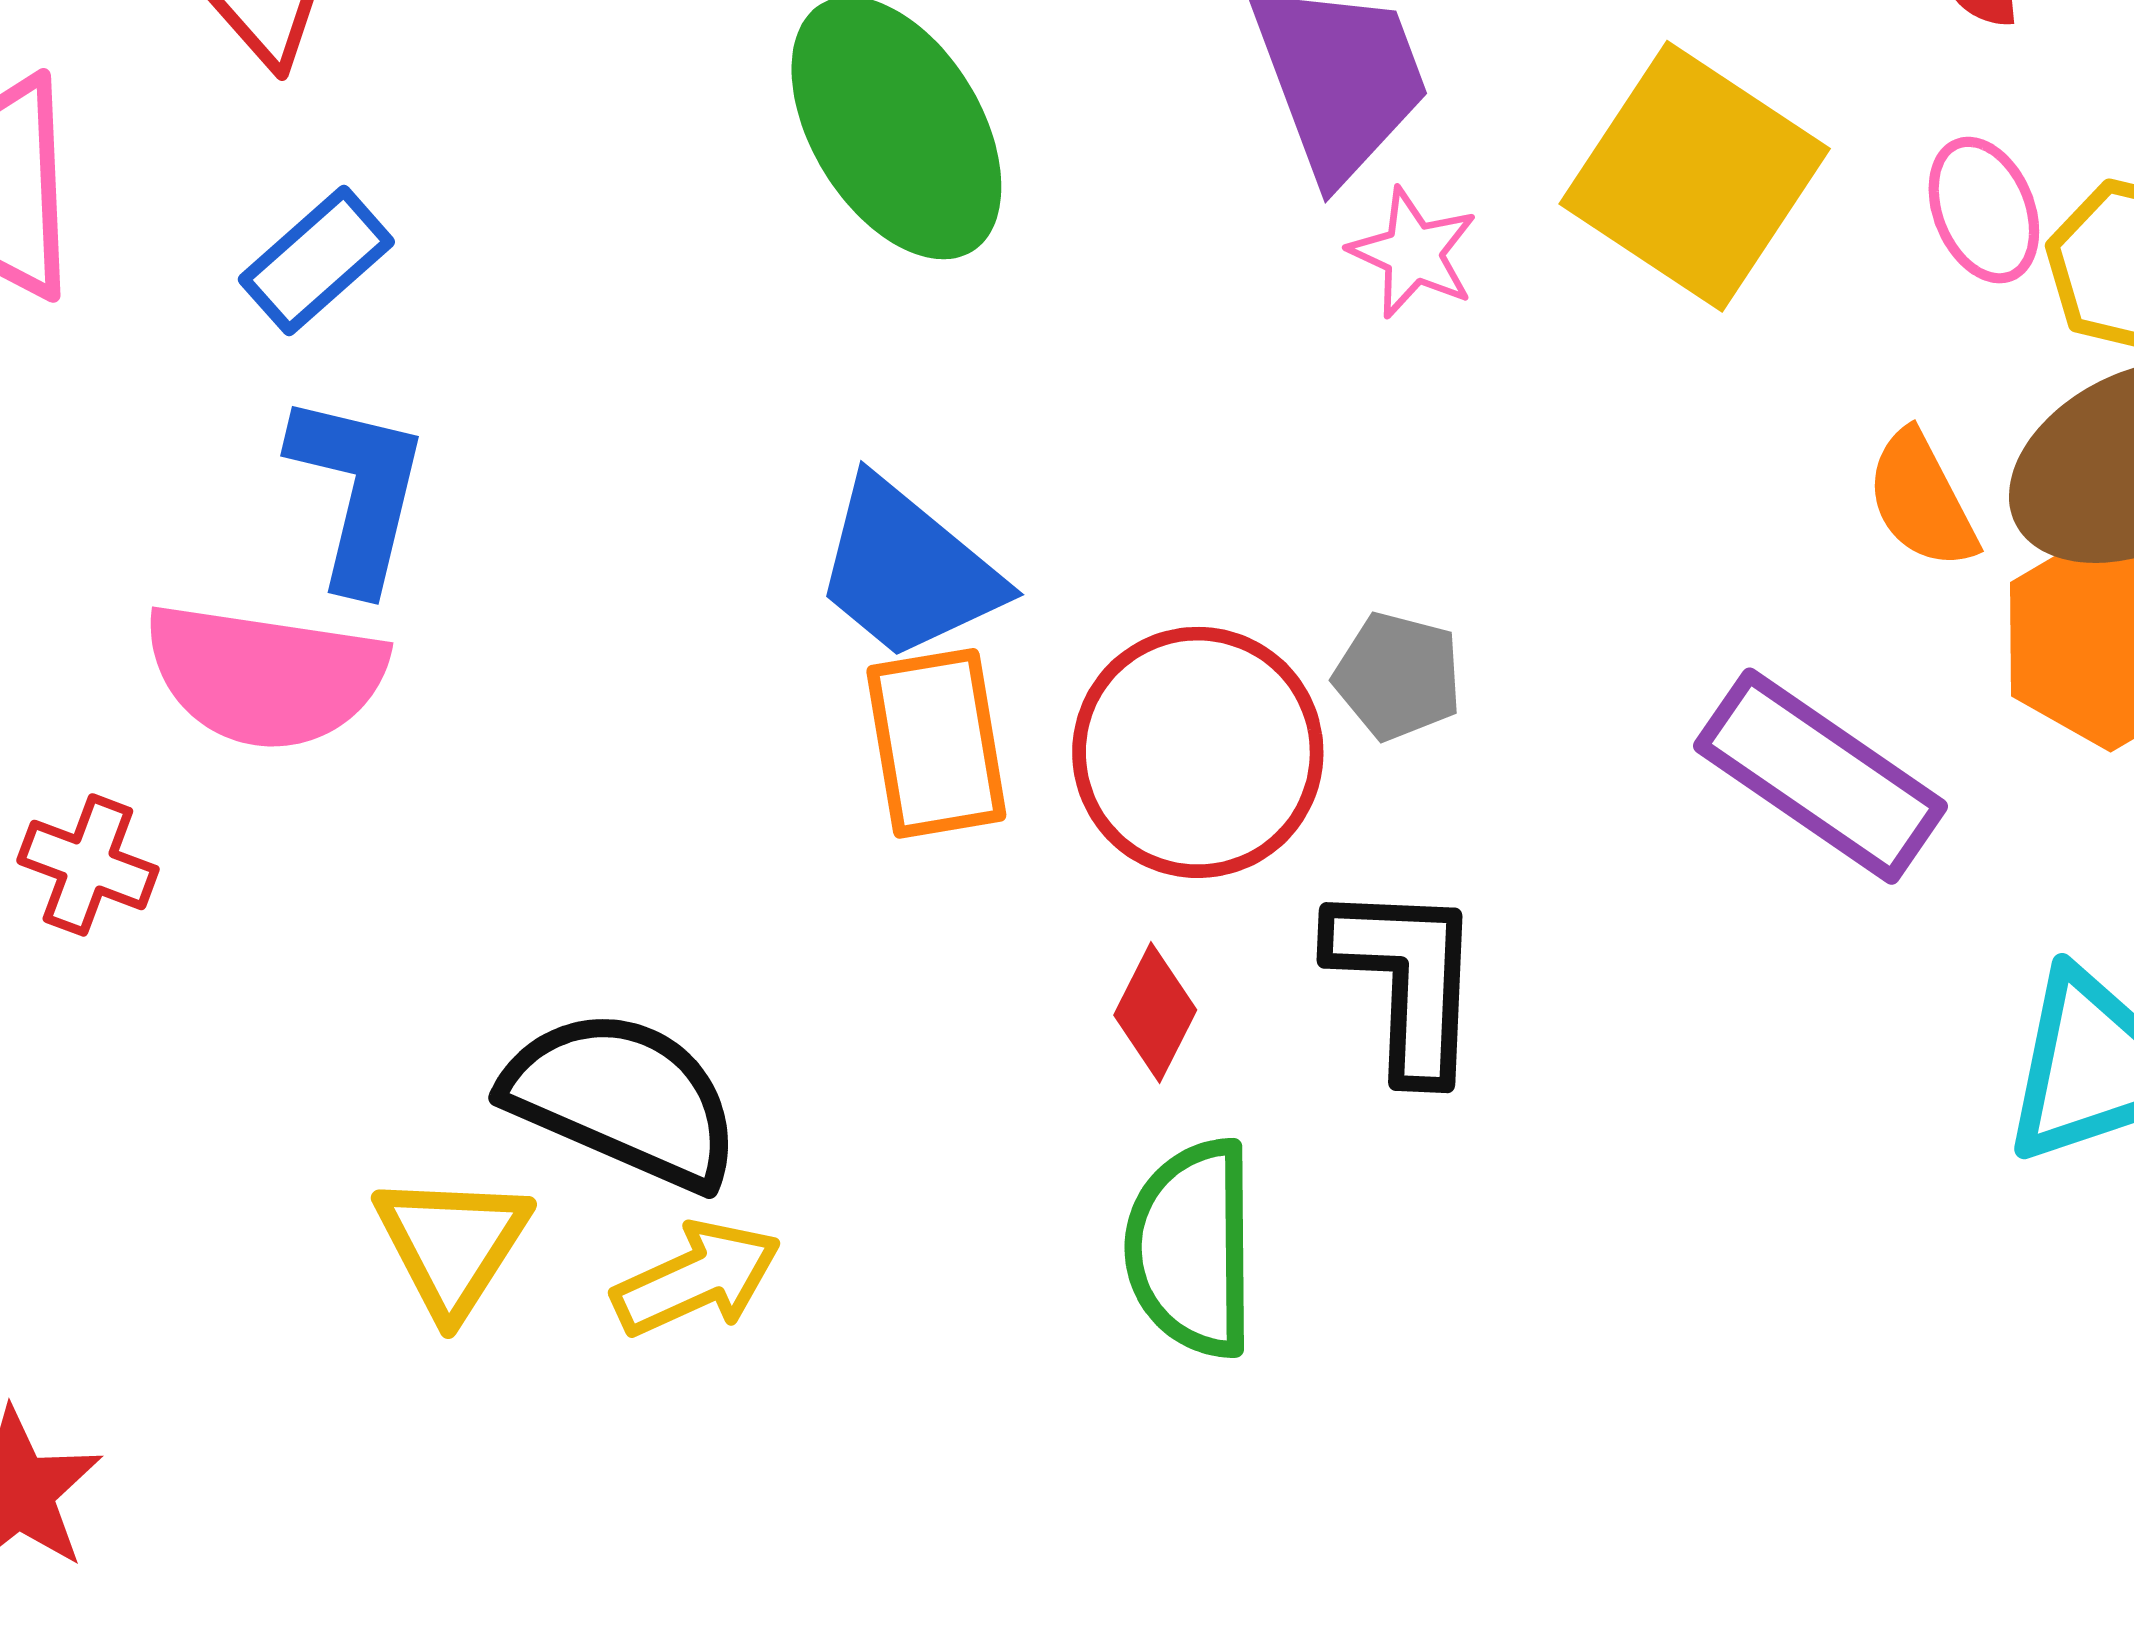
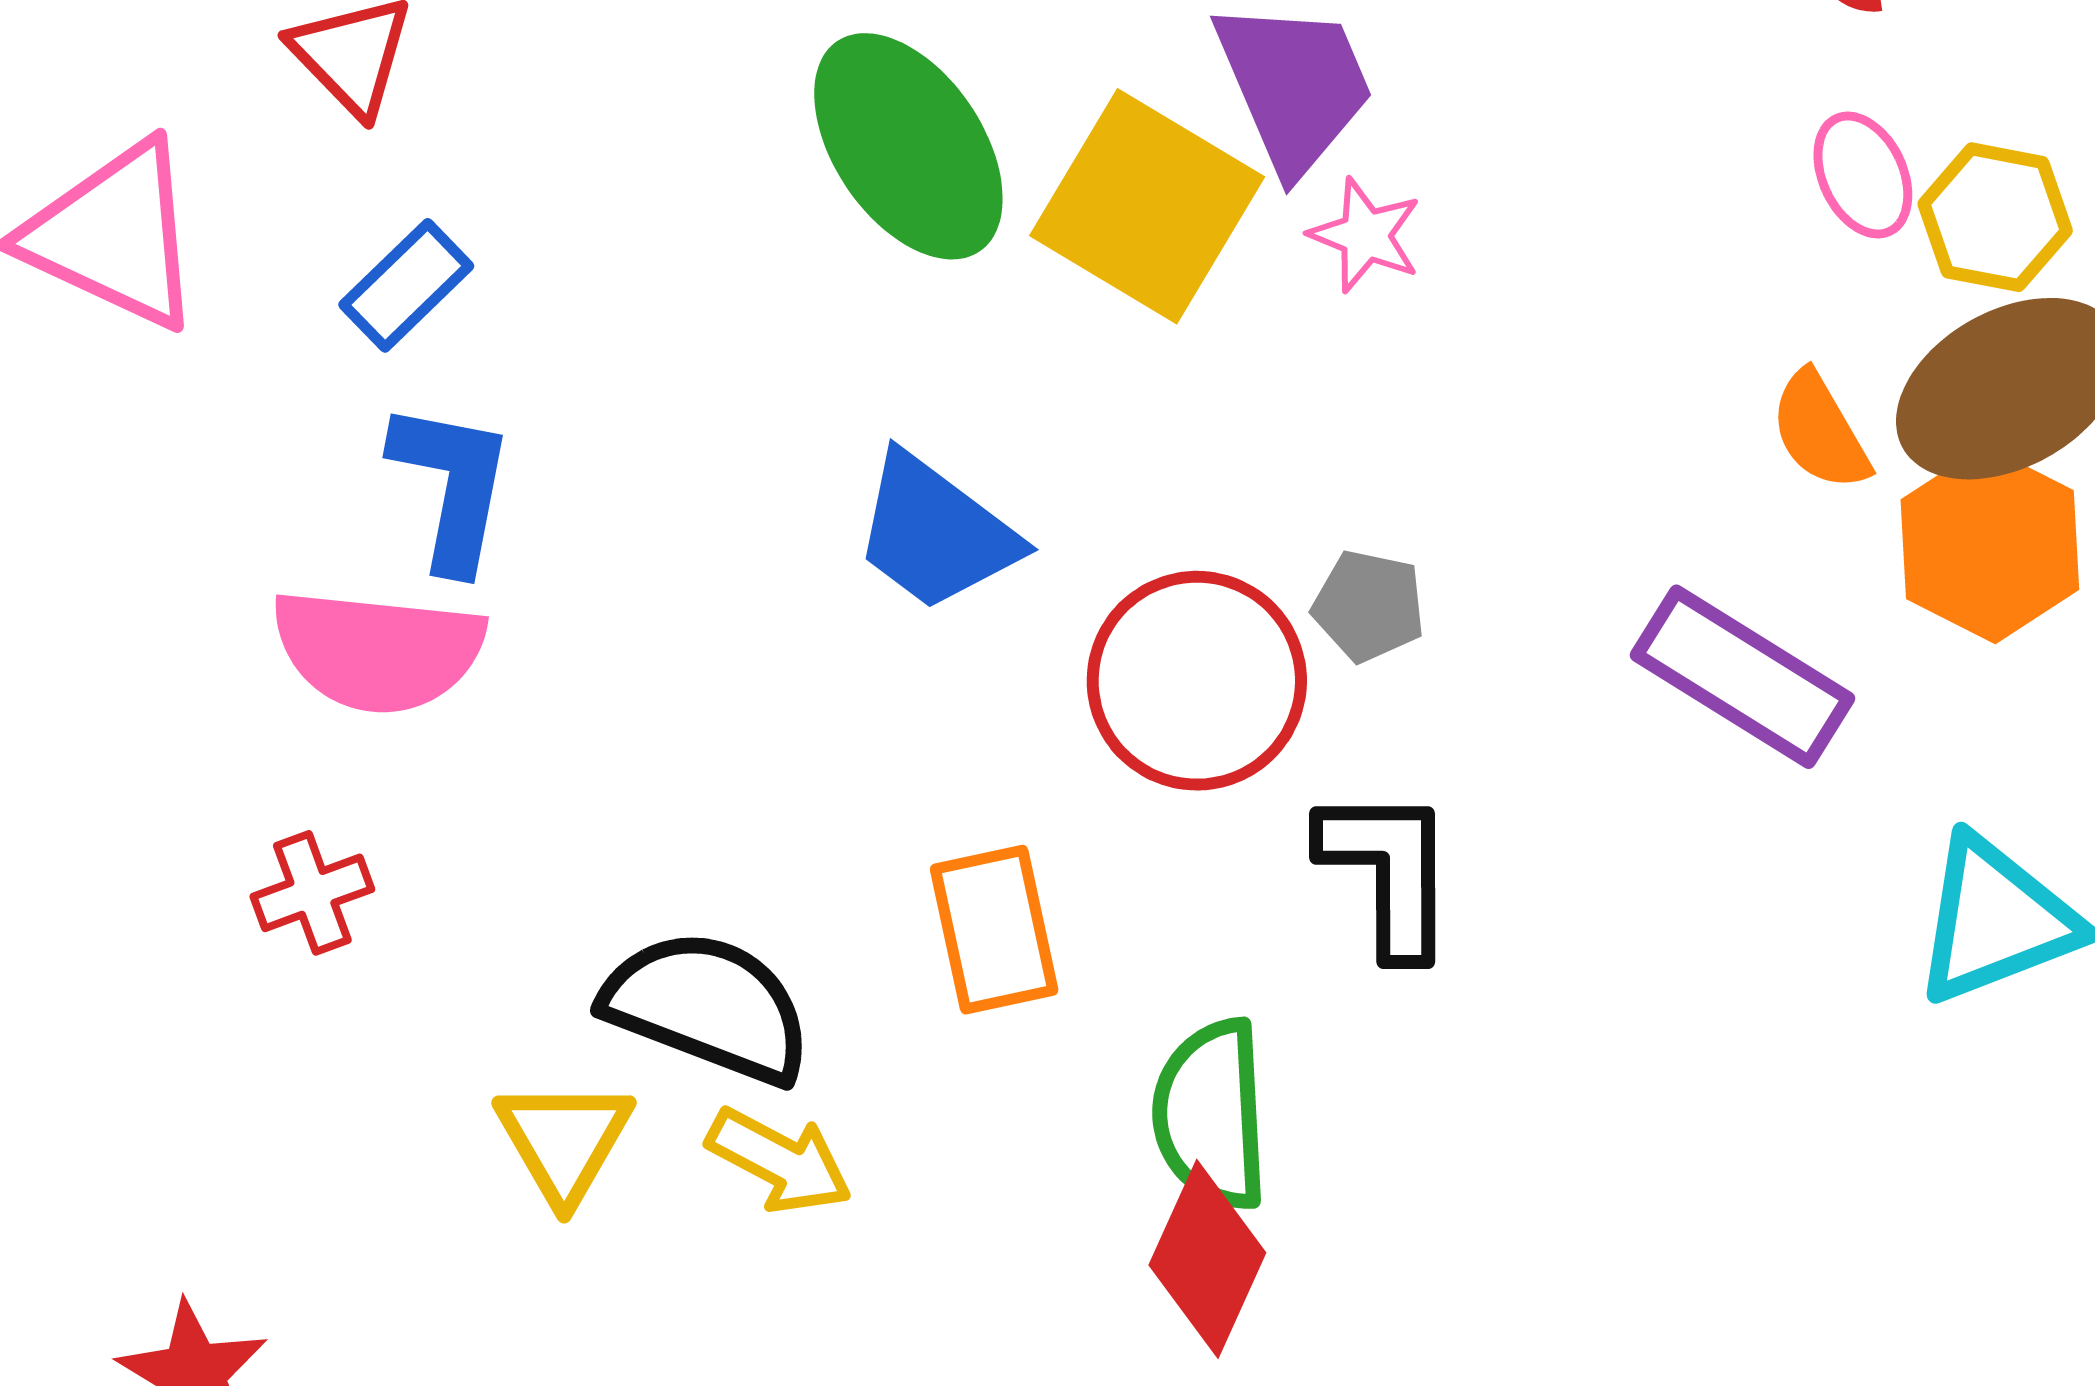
yellow square: (1695, 176) -> (1147, 206), moved
orange rectangle: (936, 743) -> (994, 930), moved
red cross: (88, 865) -> (312, 893), moved, turned -38
red diamond: (1155, 1013) -> (1207, 1259), moved, size x1.6
yellow arrow: (697, 1279) -> (779, 1161), turned 55

